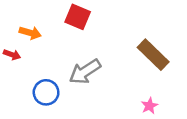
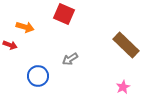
gray arrow: (85, 72) -> (70, 59), size x0.6

